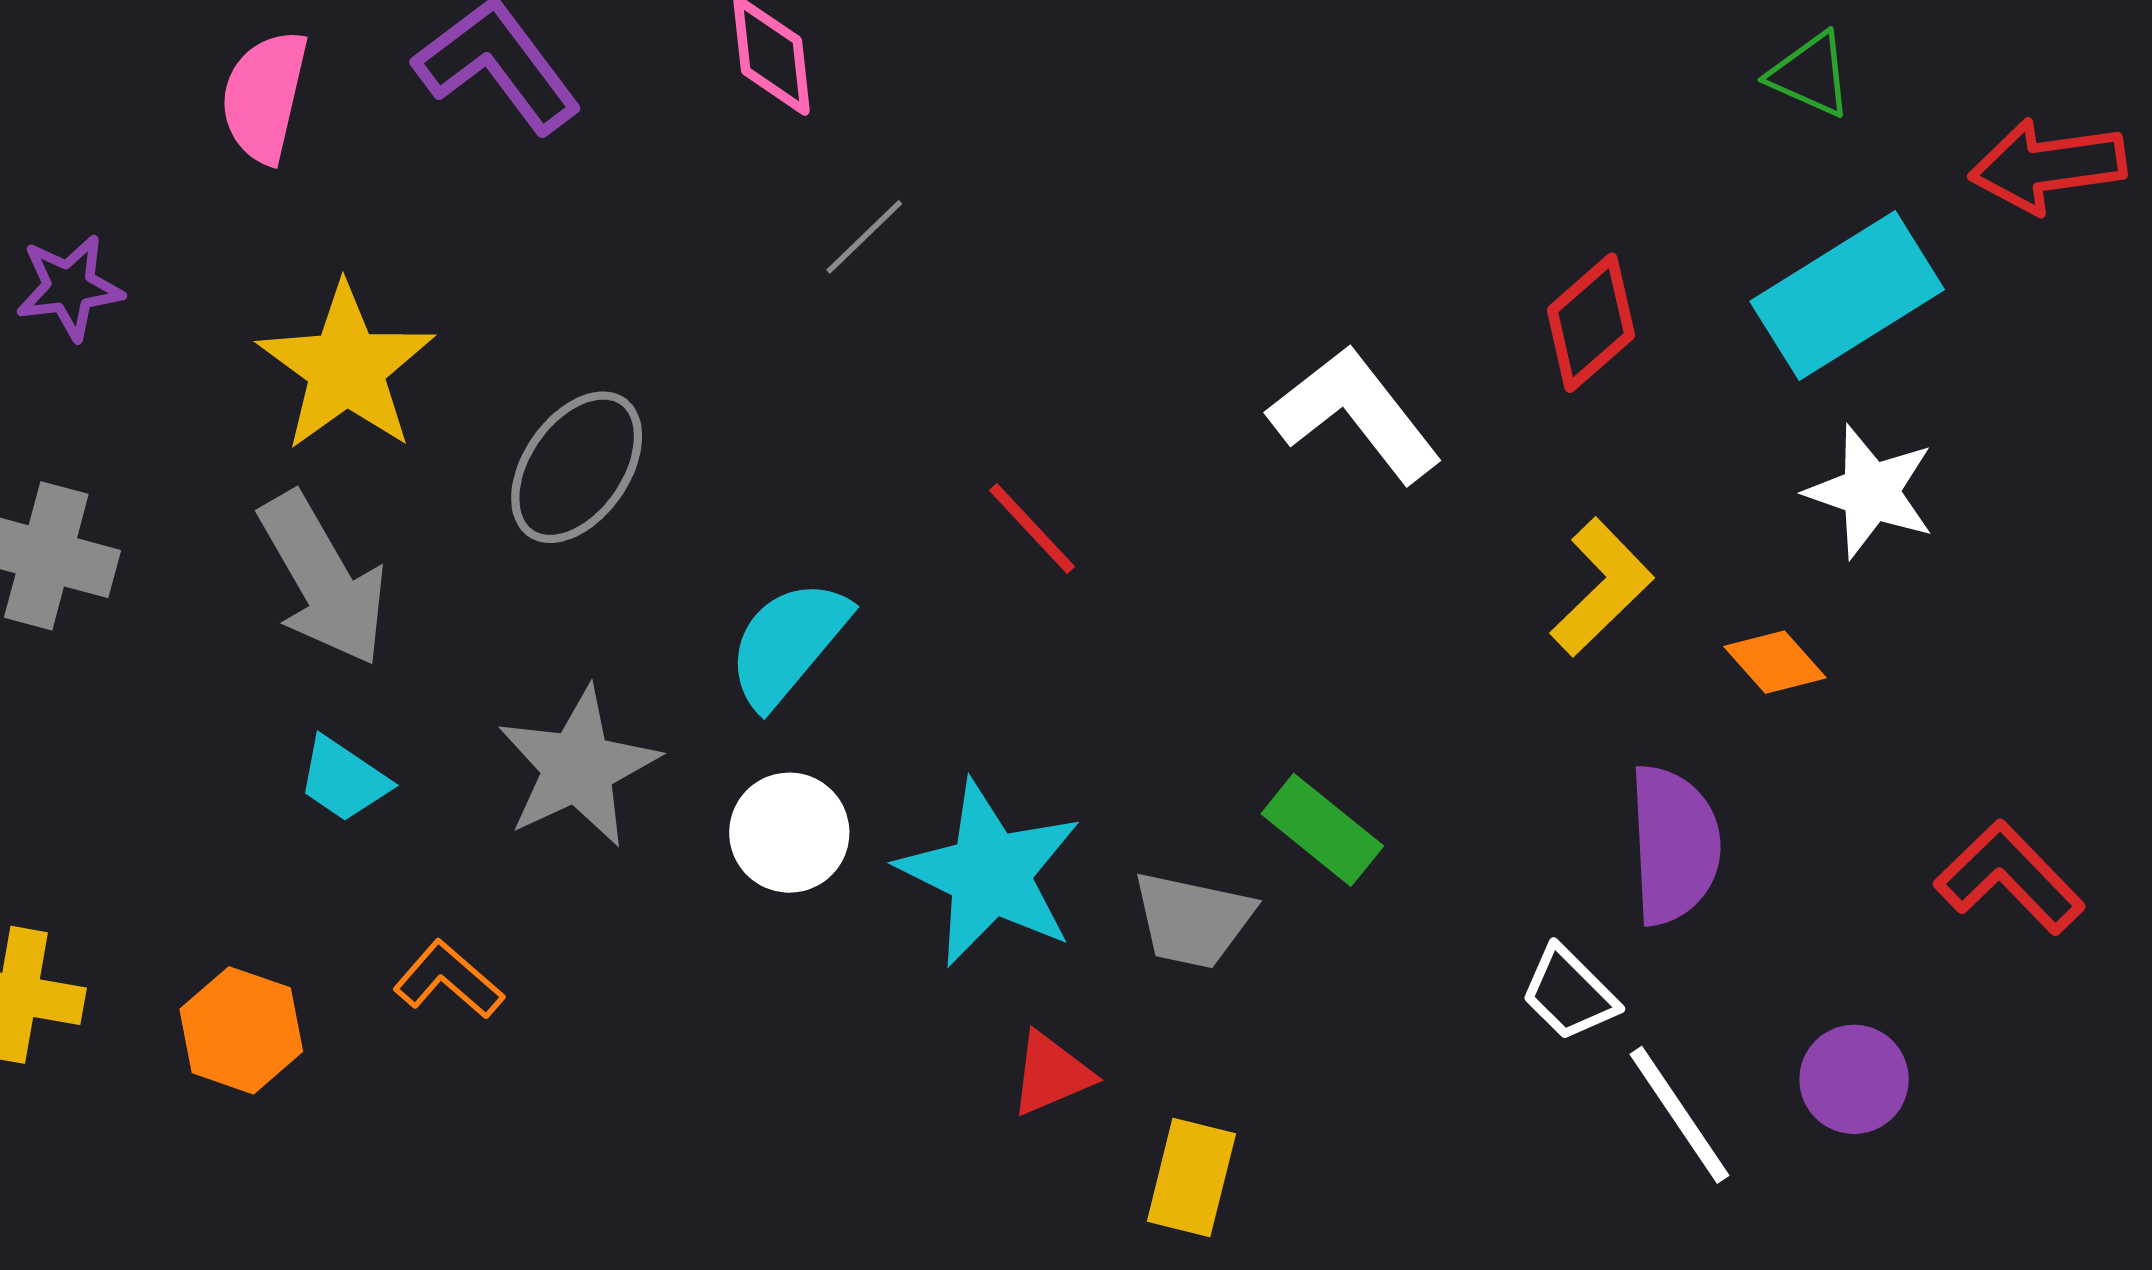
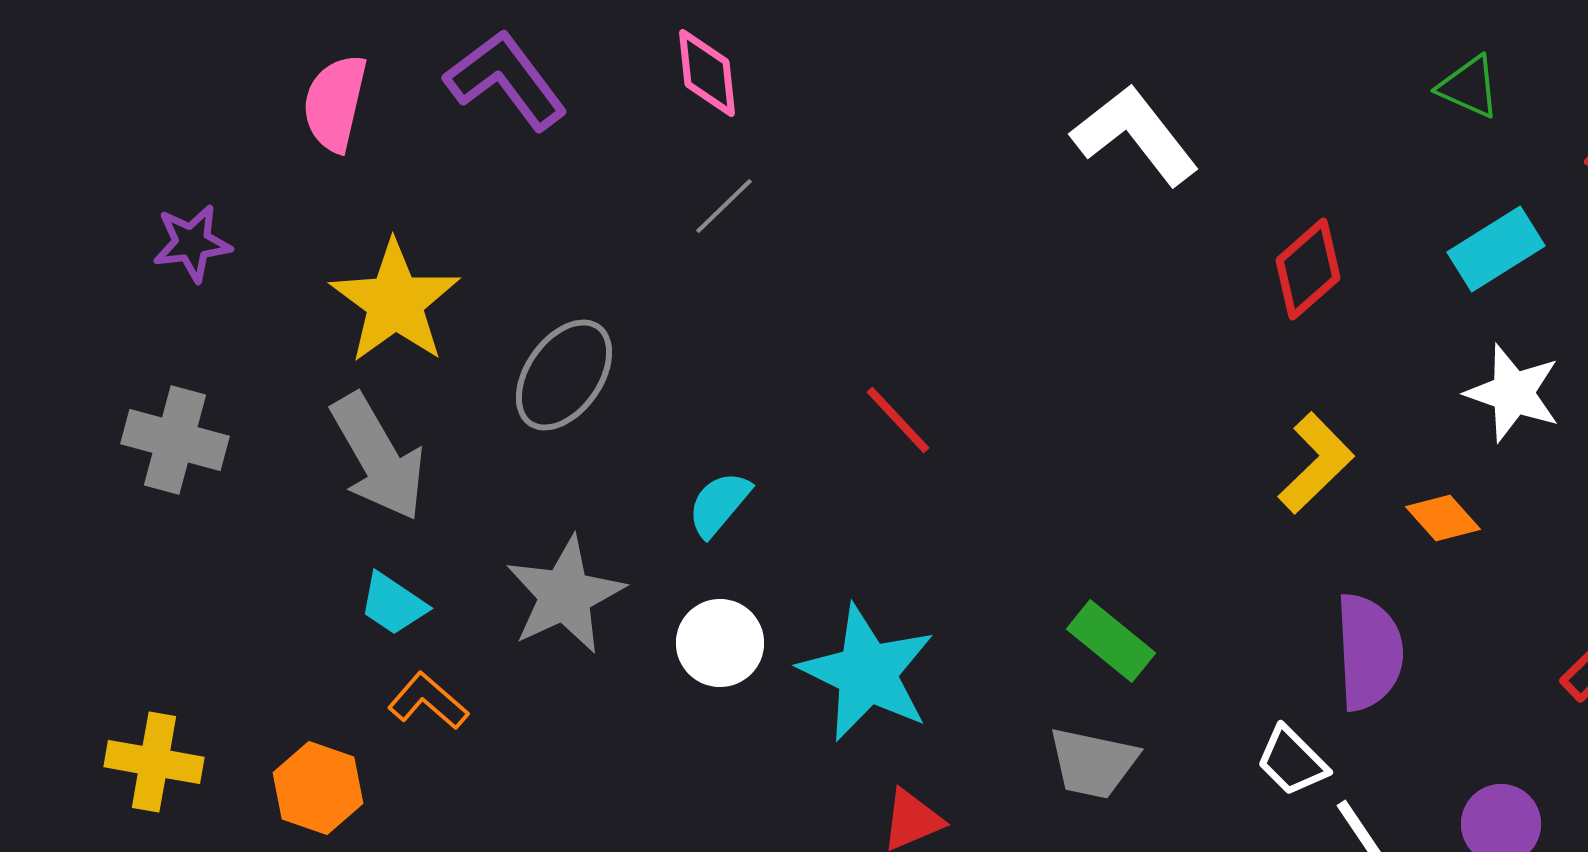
gray line: (864, 237) -> (724, 206), moved
cyan rectangle: (1847, 295) -> (1496, 249), size x0.7
white L-shape: (1355, 414) -> (1135, 135), moved
cyan semicircle: (788, 643) -> (719, 504), size x0.7
gray trapezoid: (1193, 920) -> (1093, 763), moved
orange L-shape: (448, 980) -> (428, 701), moved

